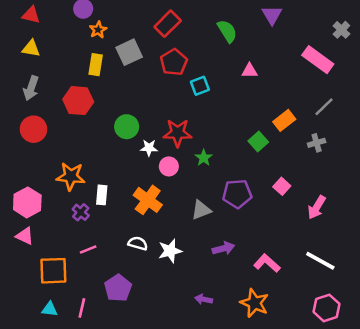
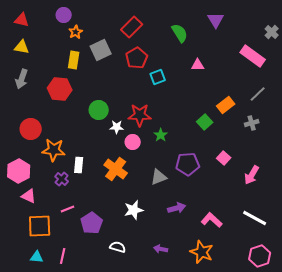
red circle: (34, 129) -> (31, 129), moved
pink triangle: (25, 236) -> (29, 196), moved
white semicircle: (138, 243) -> (118, 247), moved
purple pentagon: (118, 288) -> (92, 223), moved

